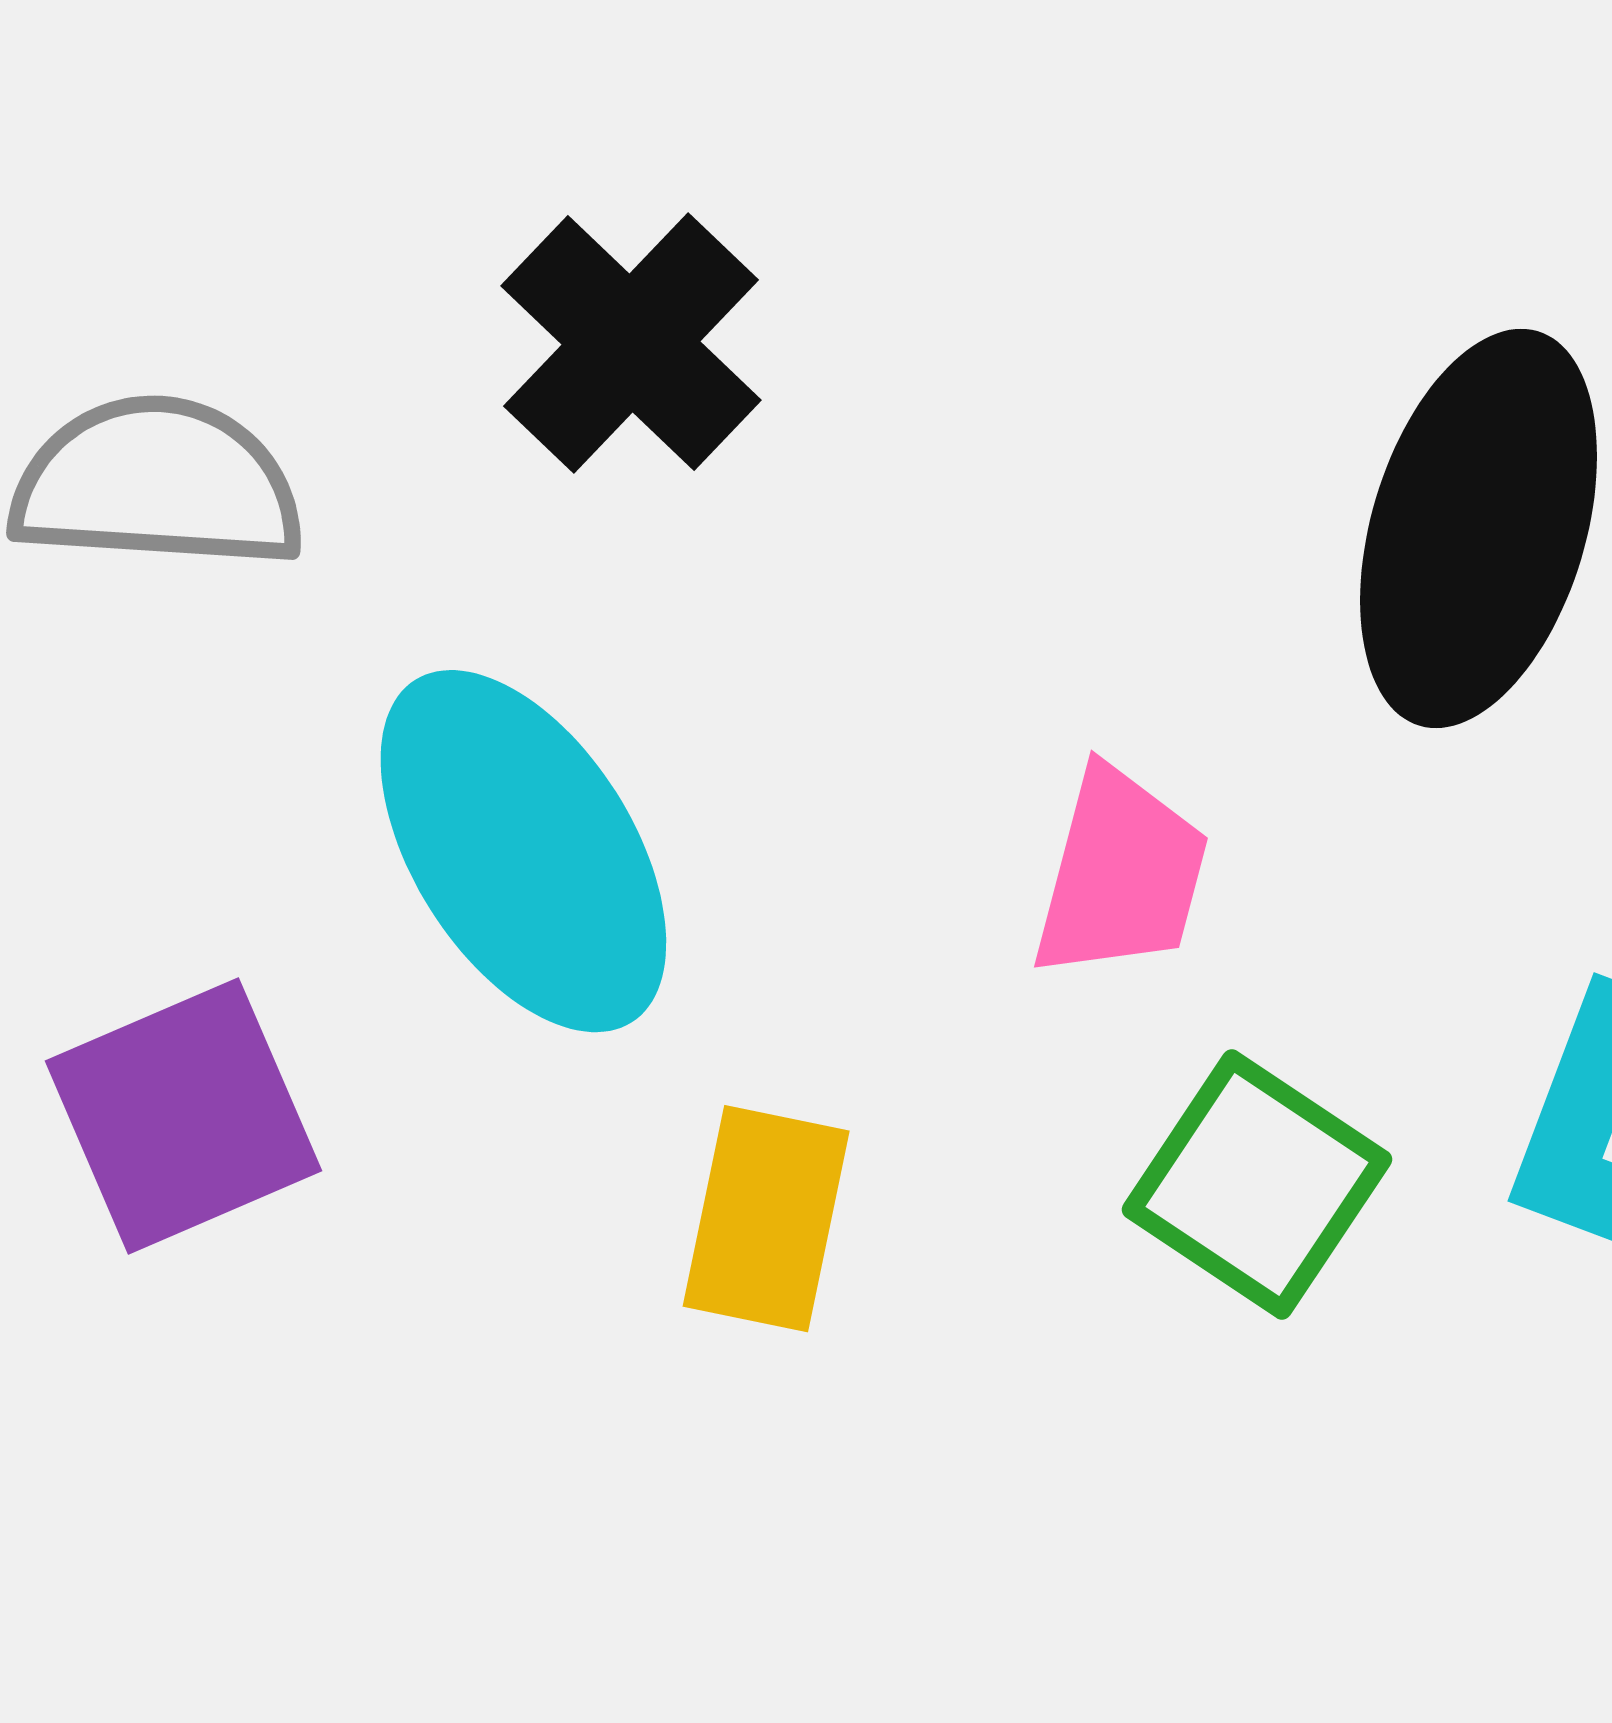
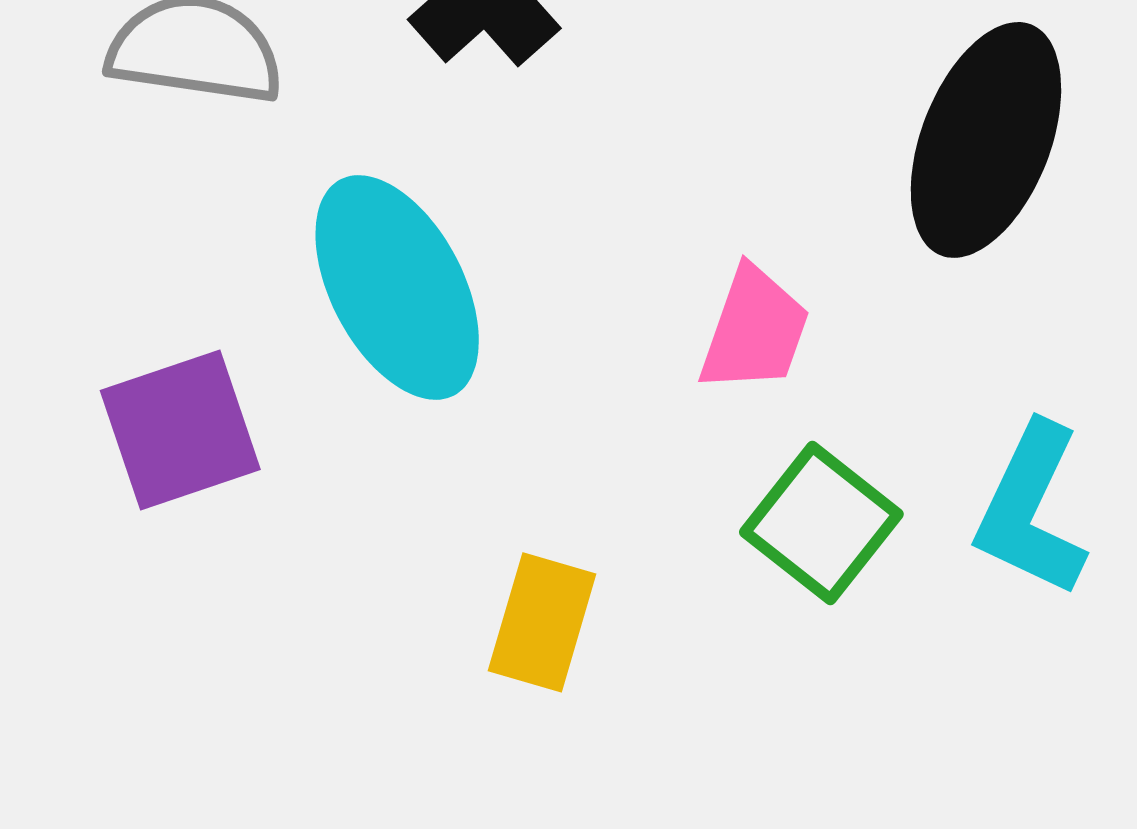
yellow rectangle: (766, 1219) -> (542, 622), moved

